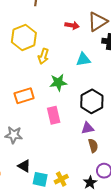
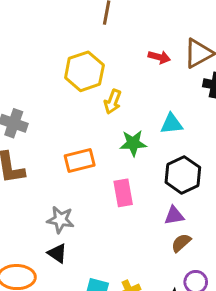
cyan triangle: (83, 60) -> (171, 124), moved
brown semicircle: (93, 146) -> (181, 243), turned -120
black triangle: (24, 166) -> (57, 253), moved

